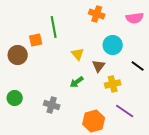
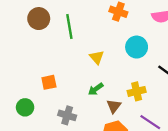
orange square: (36, 40) -> (49, 82), moved
brown circle: (18, 55) -> (39, 19), moved
brown triangle: (99, 66) -> (114, 106), moved

